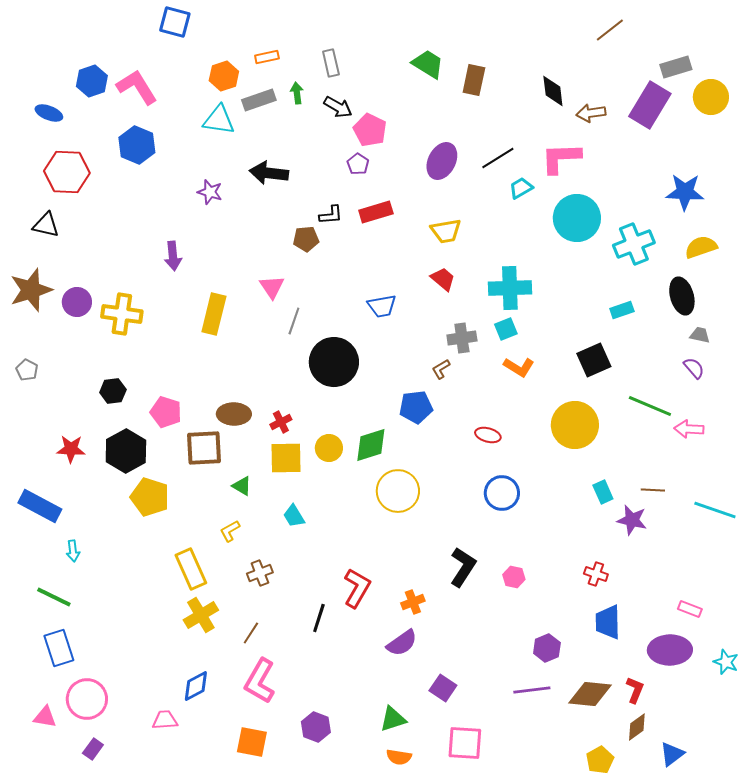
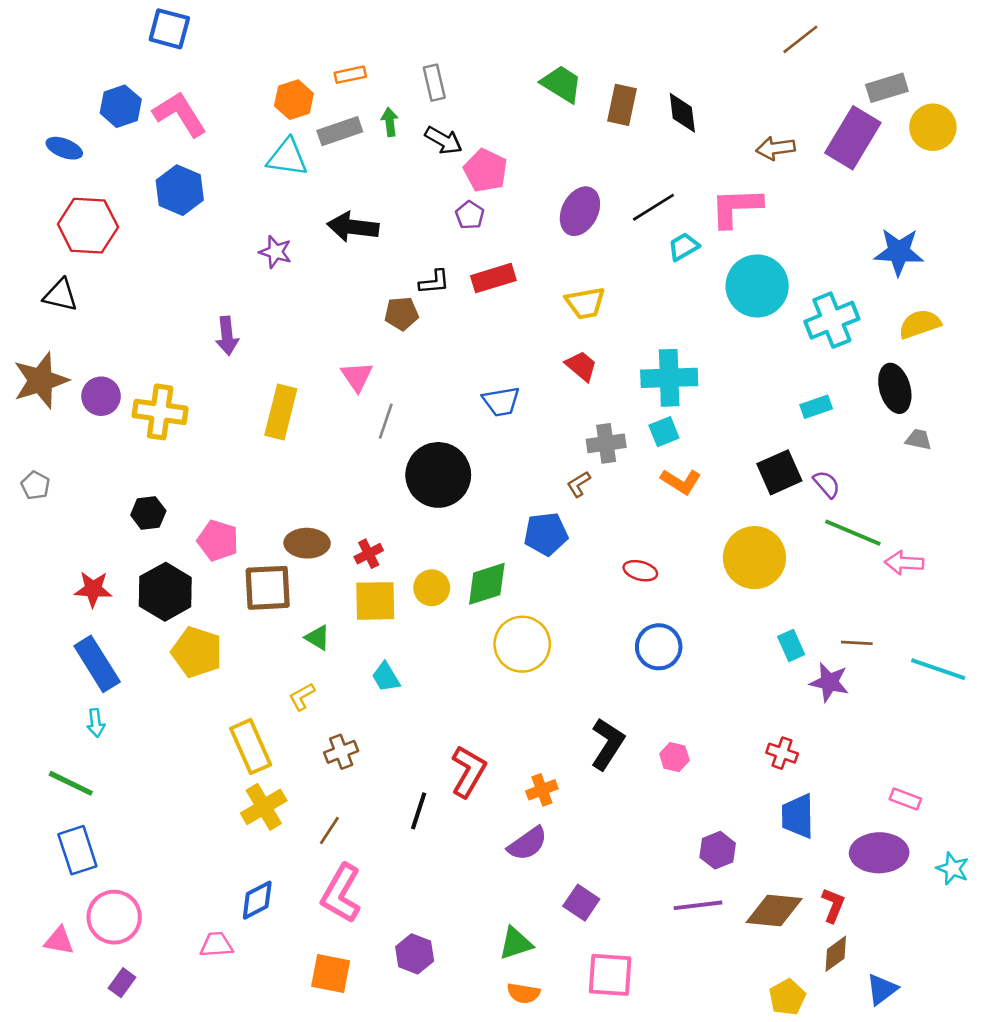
blue square: (175, 22) -> (169, 29), moved
black diamond: (553, 91) -> (682, 113), moved
purple semicircle: (694, 368) -> (827, 484), moved
blue rectangle: (40, 506) -> (97, 664), moved, turned 30

